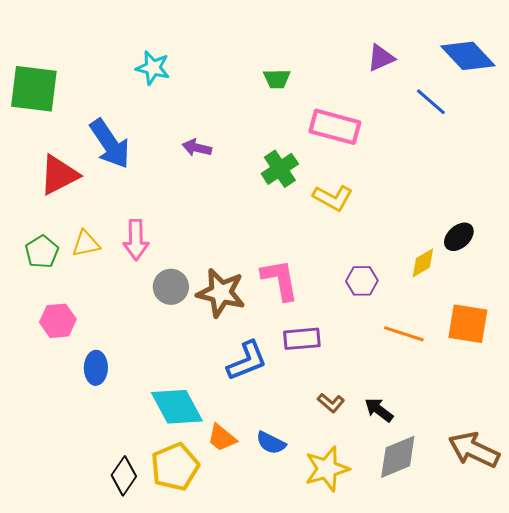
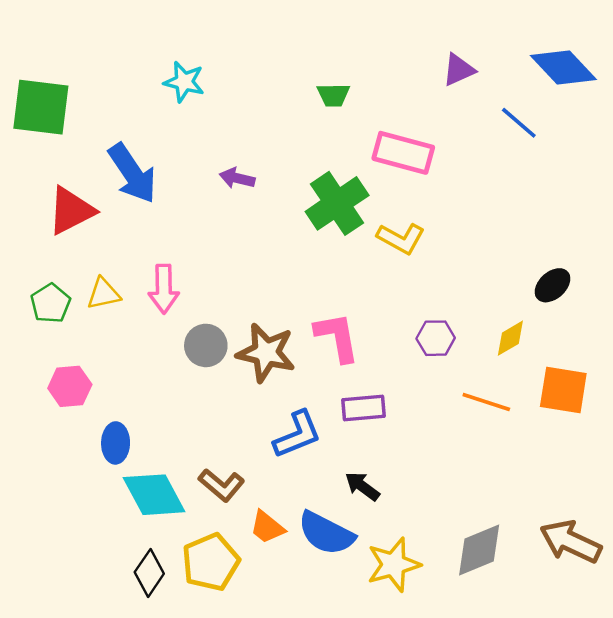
green cross: (280, 169) -> (337, 203), size x1.4
yellow diamond: (423, 263) -> (510, 338), moved
brown L-shape: (331, 403) -> (221, 485), moved, size x1.4
cyan diamond: (177, 407) -> (154, 495), moved
black arrow: (379, 410) -> (362, 486), moved
blue semicircle: (271, 443) -> (326, 533), size x1.6

